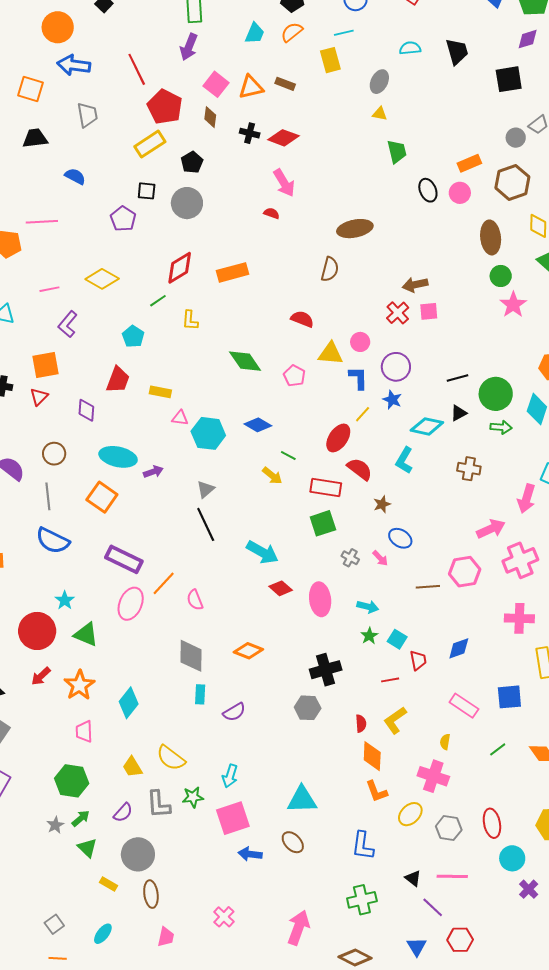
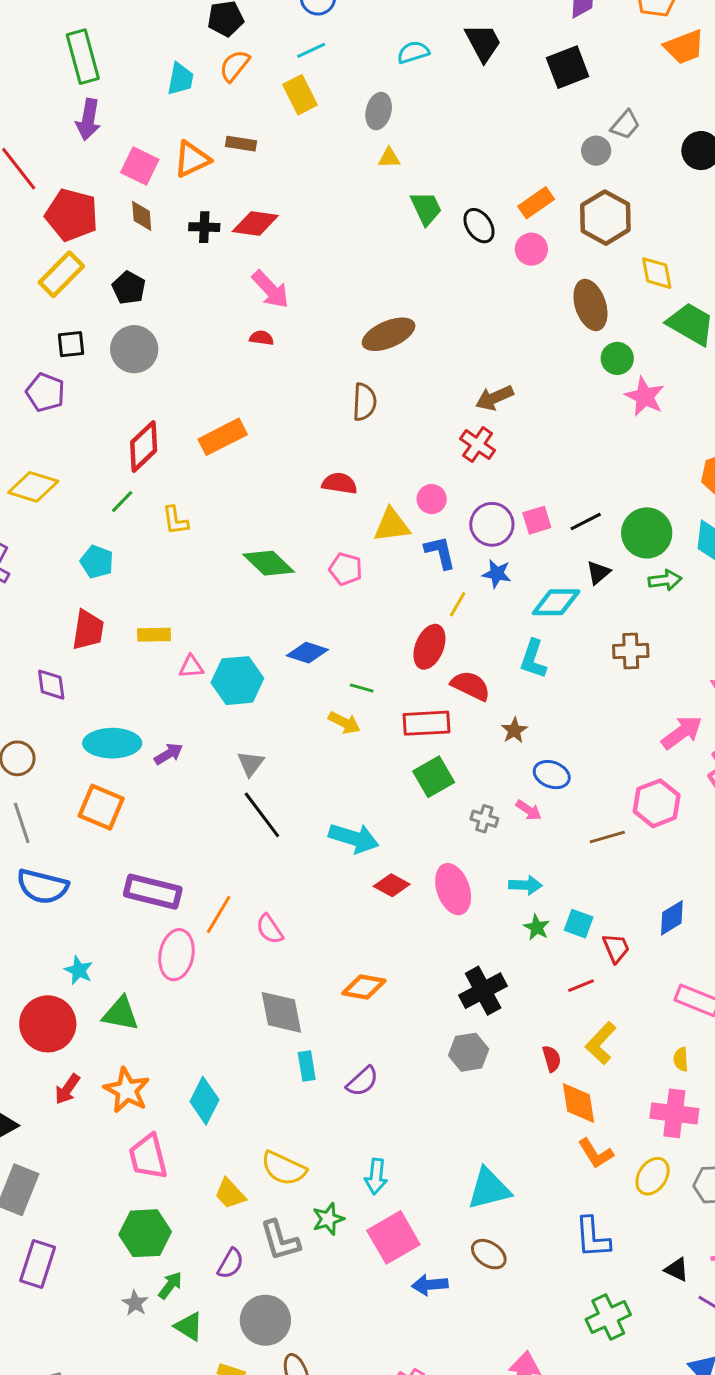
black ellipse: (428, 190) -> (479, 226), moved
pink square: (429, 311) -> (537, 520), moved
pink trapezoid: (84, 732) -> (148, 1157), size x1.4

